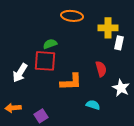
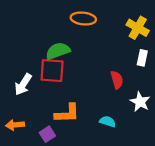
yellow cross: (108, 28) -> (138, 28), moved, turned 30
white rectangle: (119, 43) -> (142, 58), moved
green semicircle: (50, 44) -> (58, 51), size x1.5
orange L-shape: (71, 82) -> (67, 113), moved

